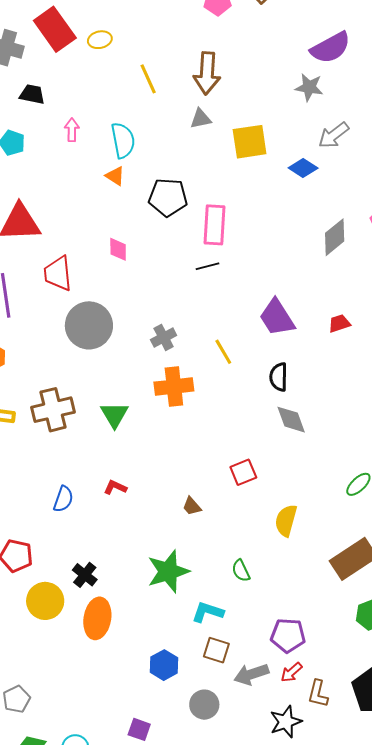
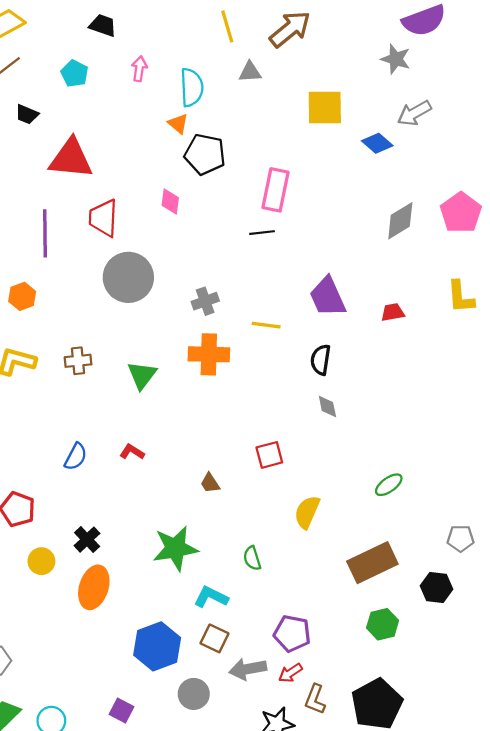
brown arrow: (207, 73) -> (290, 29), turned -141
gray triangle: (201, 119) -> (250, 72), moved
black pentagon: (168, 197) -> (205, 154), moved
yellow line: (223, 352) -> (266, 325), turned -60
brown cross: (53, 410) -> (78, 361), size x0.6
gray diamond: (291, 420) -> (327, 407), size x0.7
yellow circle: (45, 601) -> (41, 561), size x0.7
blue hexagon: (164, 665) -> (157, 646), size x1.5

